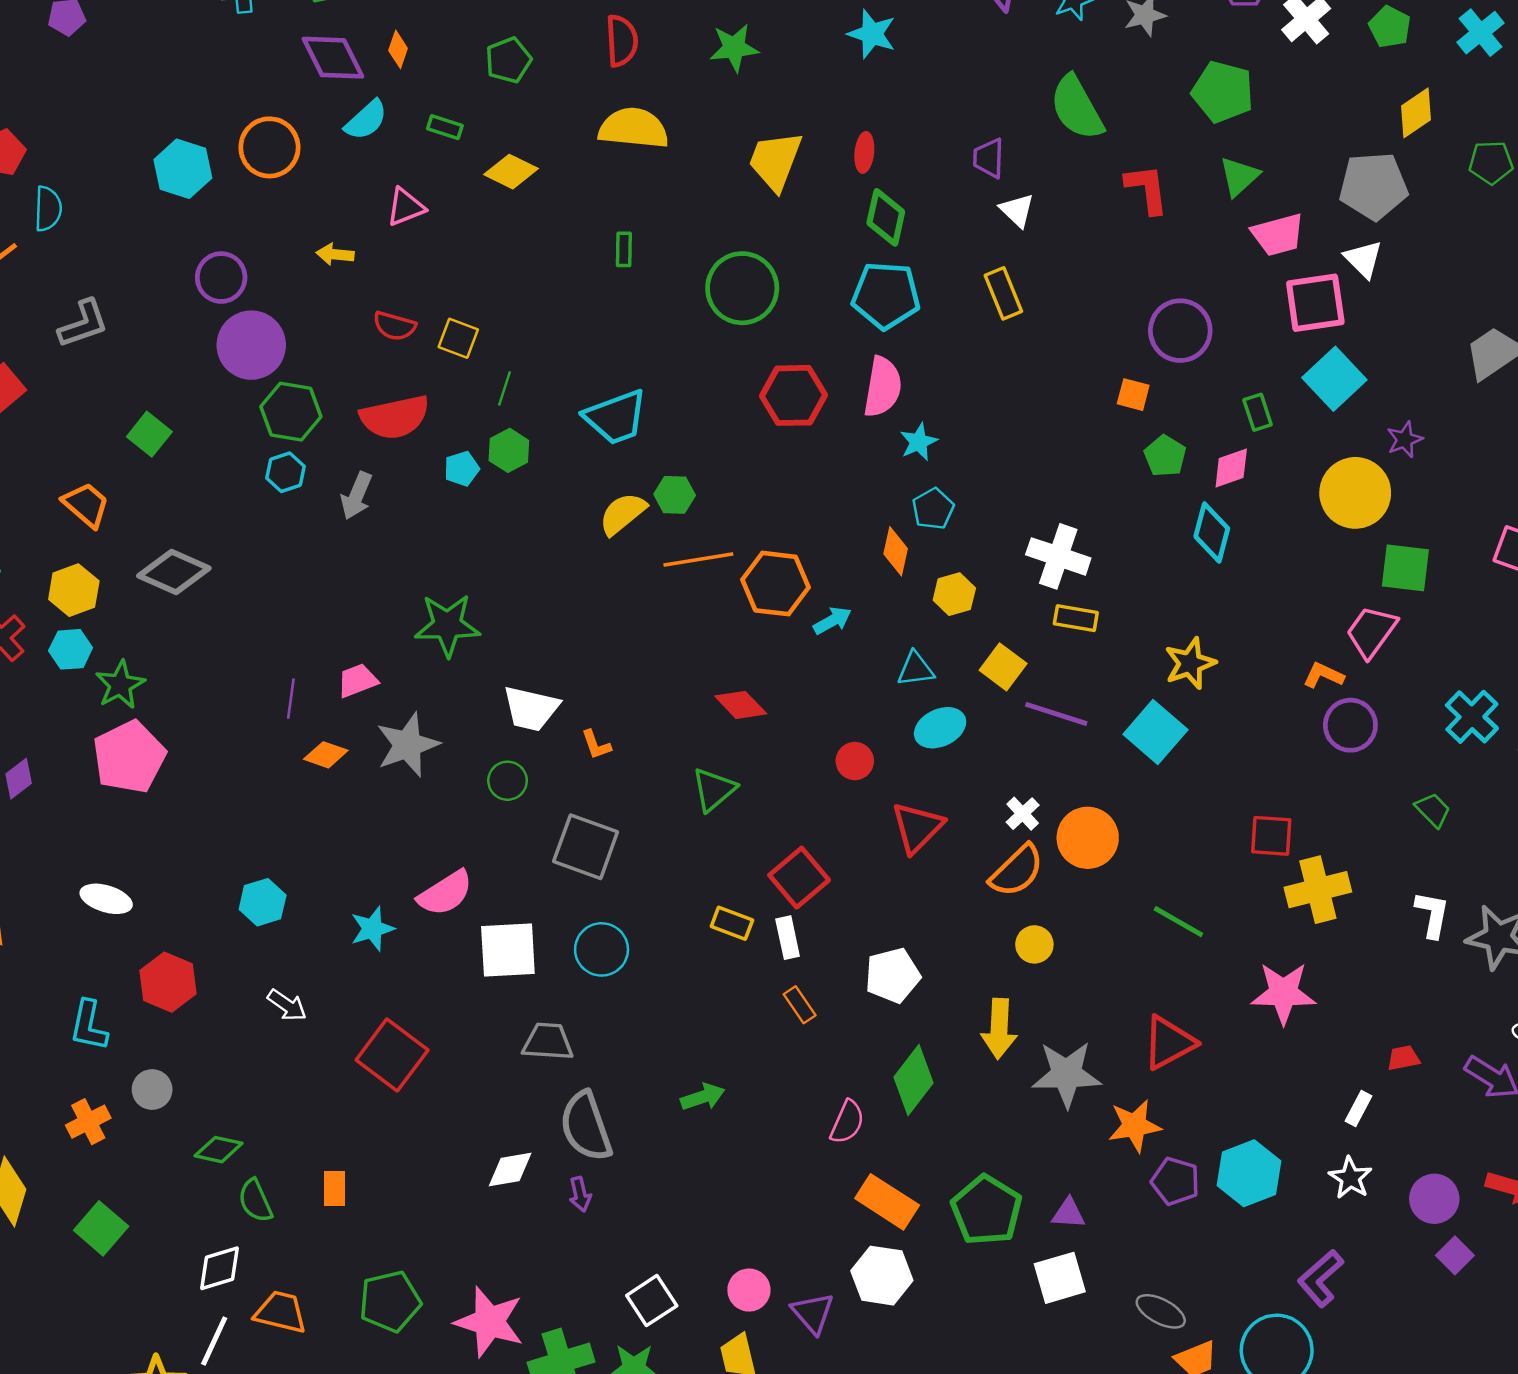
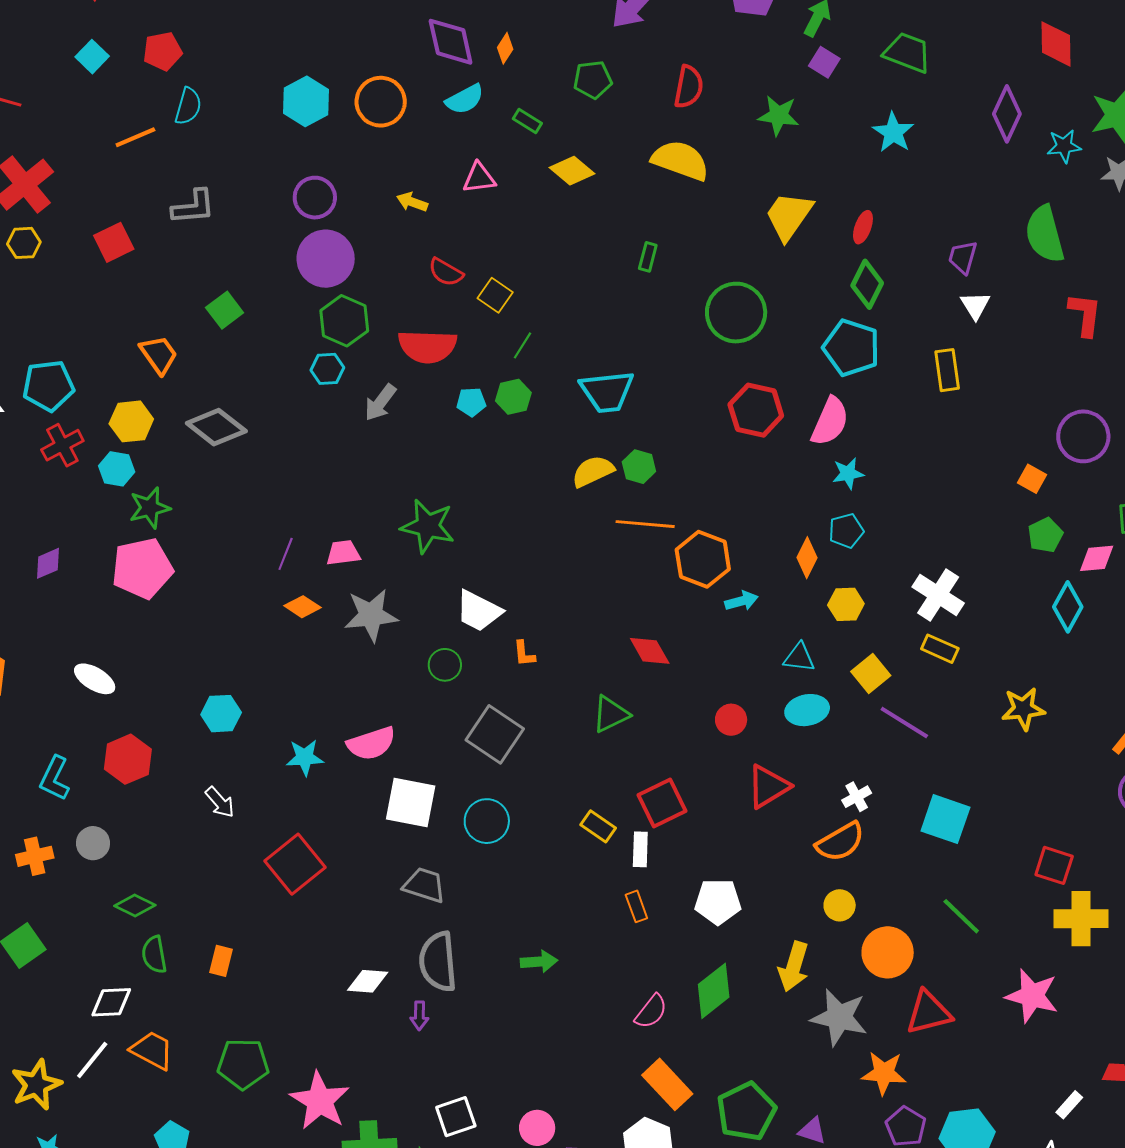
cyan square: (1155, 732) -> (945, 819), moved, turned -36
orange circle: (1088, 838) -> (888, 952), moved

